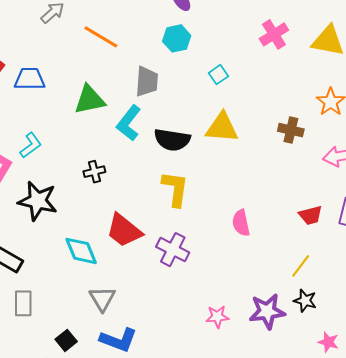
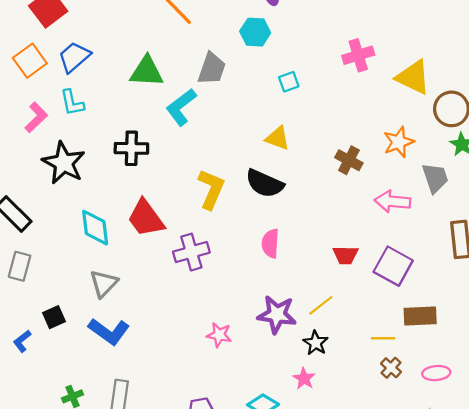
blue trapezoid: (30, 79) -> (74, 57), moved, turned -56
yellow triangle: (222, 128) -> (278, 138), size x0.7
black semicircle: (172, 140) -> (265, 183), moved
cyan L-shape: (31, 145) -> (72, 103), turned 100
black cross: (94, 172) -> (131, 148), size x1.4
purple cross: (173, 250) -> (191, 252), turned 32
purple star: (267, 311) -> (277, 314), moved
pink star: (328, 342) -> (304, 379), moved

